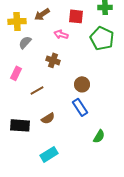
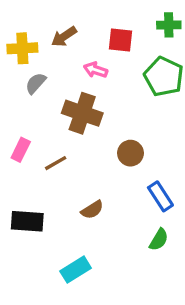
brown cross: (53, 60) -> (82, 113), size x1.6
pink rectangle: (16, 73) -> (21, 150), moved
blue rectangle: (80, 107) -> (160, 196), moved
brown semicircle: (48, 118) -> (92, 210), moved

